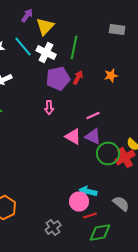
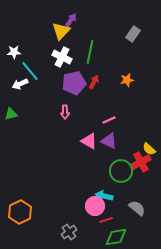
purple arrow: (27, 16) -> (71, 20), moved
gray rectangle: (117, 30) -> (133, 34), turned -63
cyan line: (23, 46) -> (30, 71), moved
green circle: (108, 154) -> (121, 171), moved

